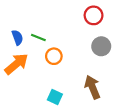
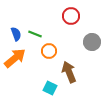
red circle: (94, 15) -> (71, 16), moved
brown arrow: (92, 87) -> (69, 72), moved

